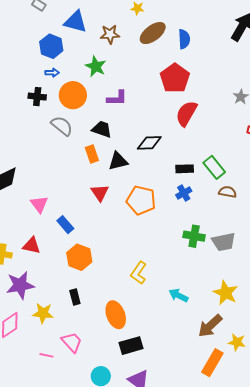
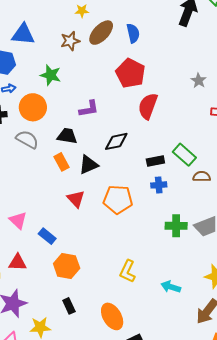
brown star: (110, 34) -> (70, 41), moved
purple L-shape: (117, 98) -> (89, 109), moved
blue cross: (184, 193) -> (159, 185), turned 35

